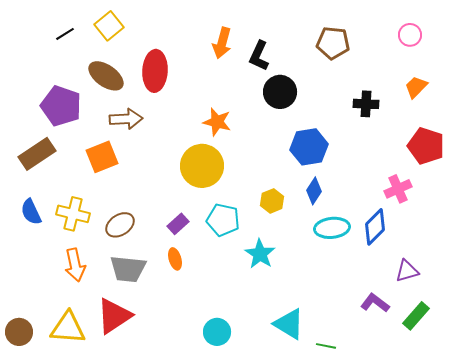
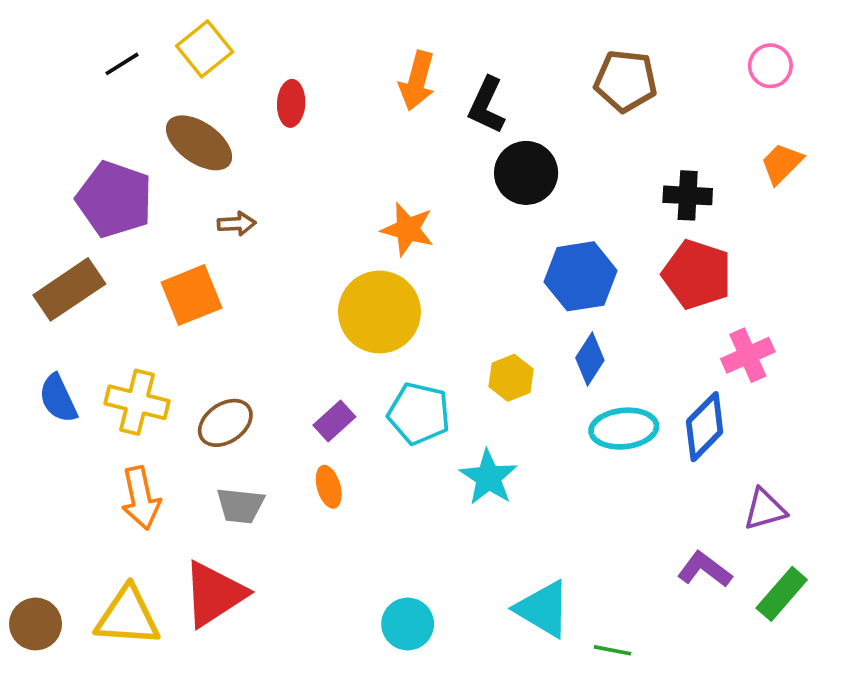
red ellipse: (155, 71) -> (291, 103), moved, size x0.6
brown arrow: (126, 119) -> (237, 224), size x0.6
red pentagon: (426, 146) -> (697, 274), moved
gray trapezoid: (128, 269) -> (240, 506), size x0.7

